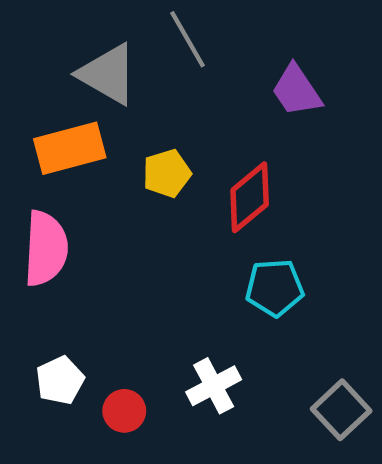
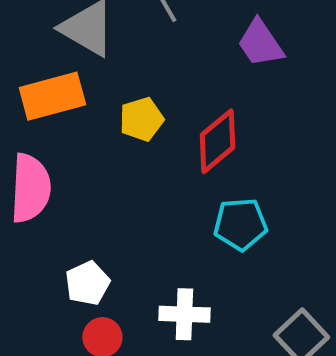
white pentagon: (60, 380) -> (87, 283), moved
white cross: (214, 386) -> (184, 314), turned 30

